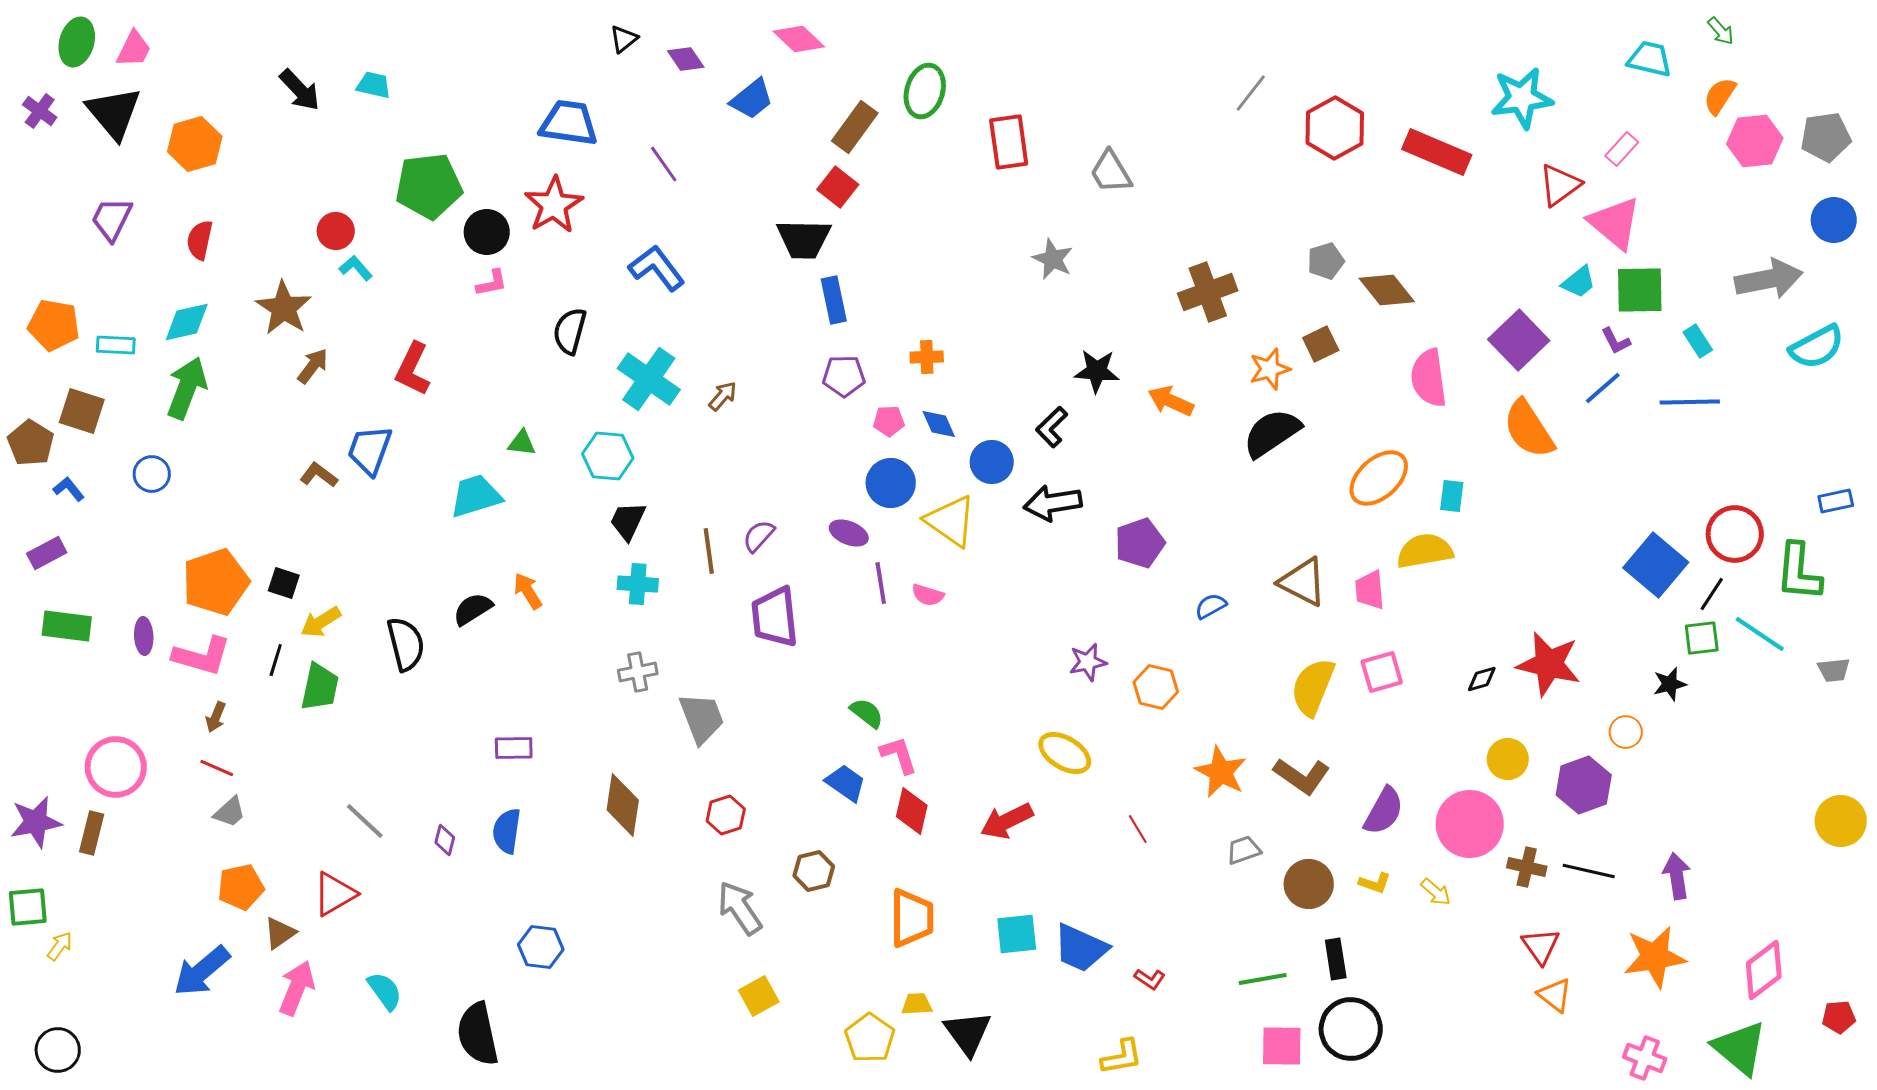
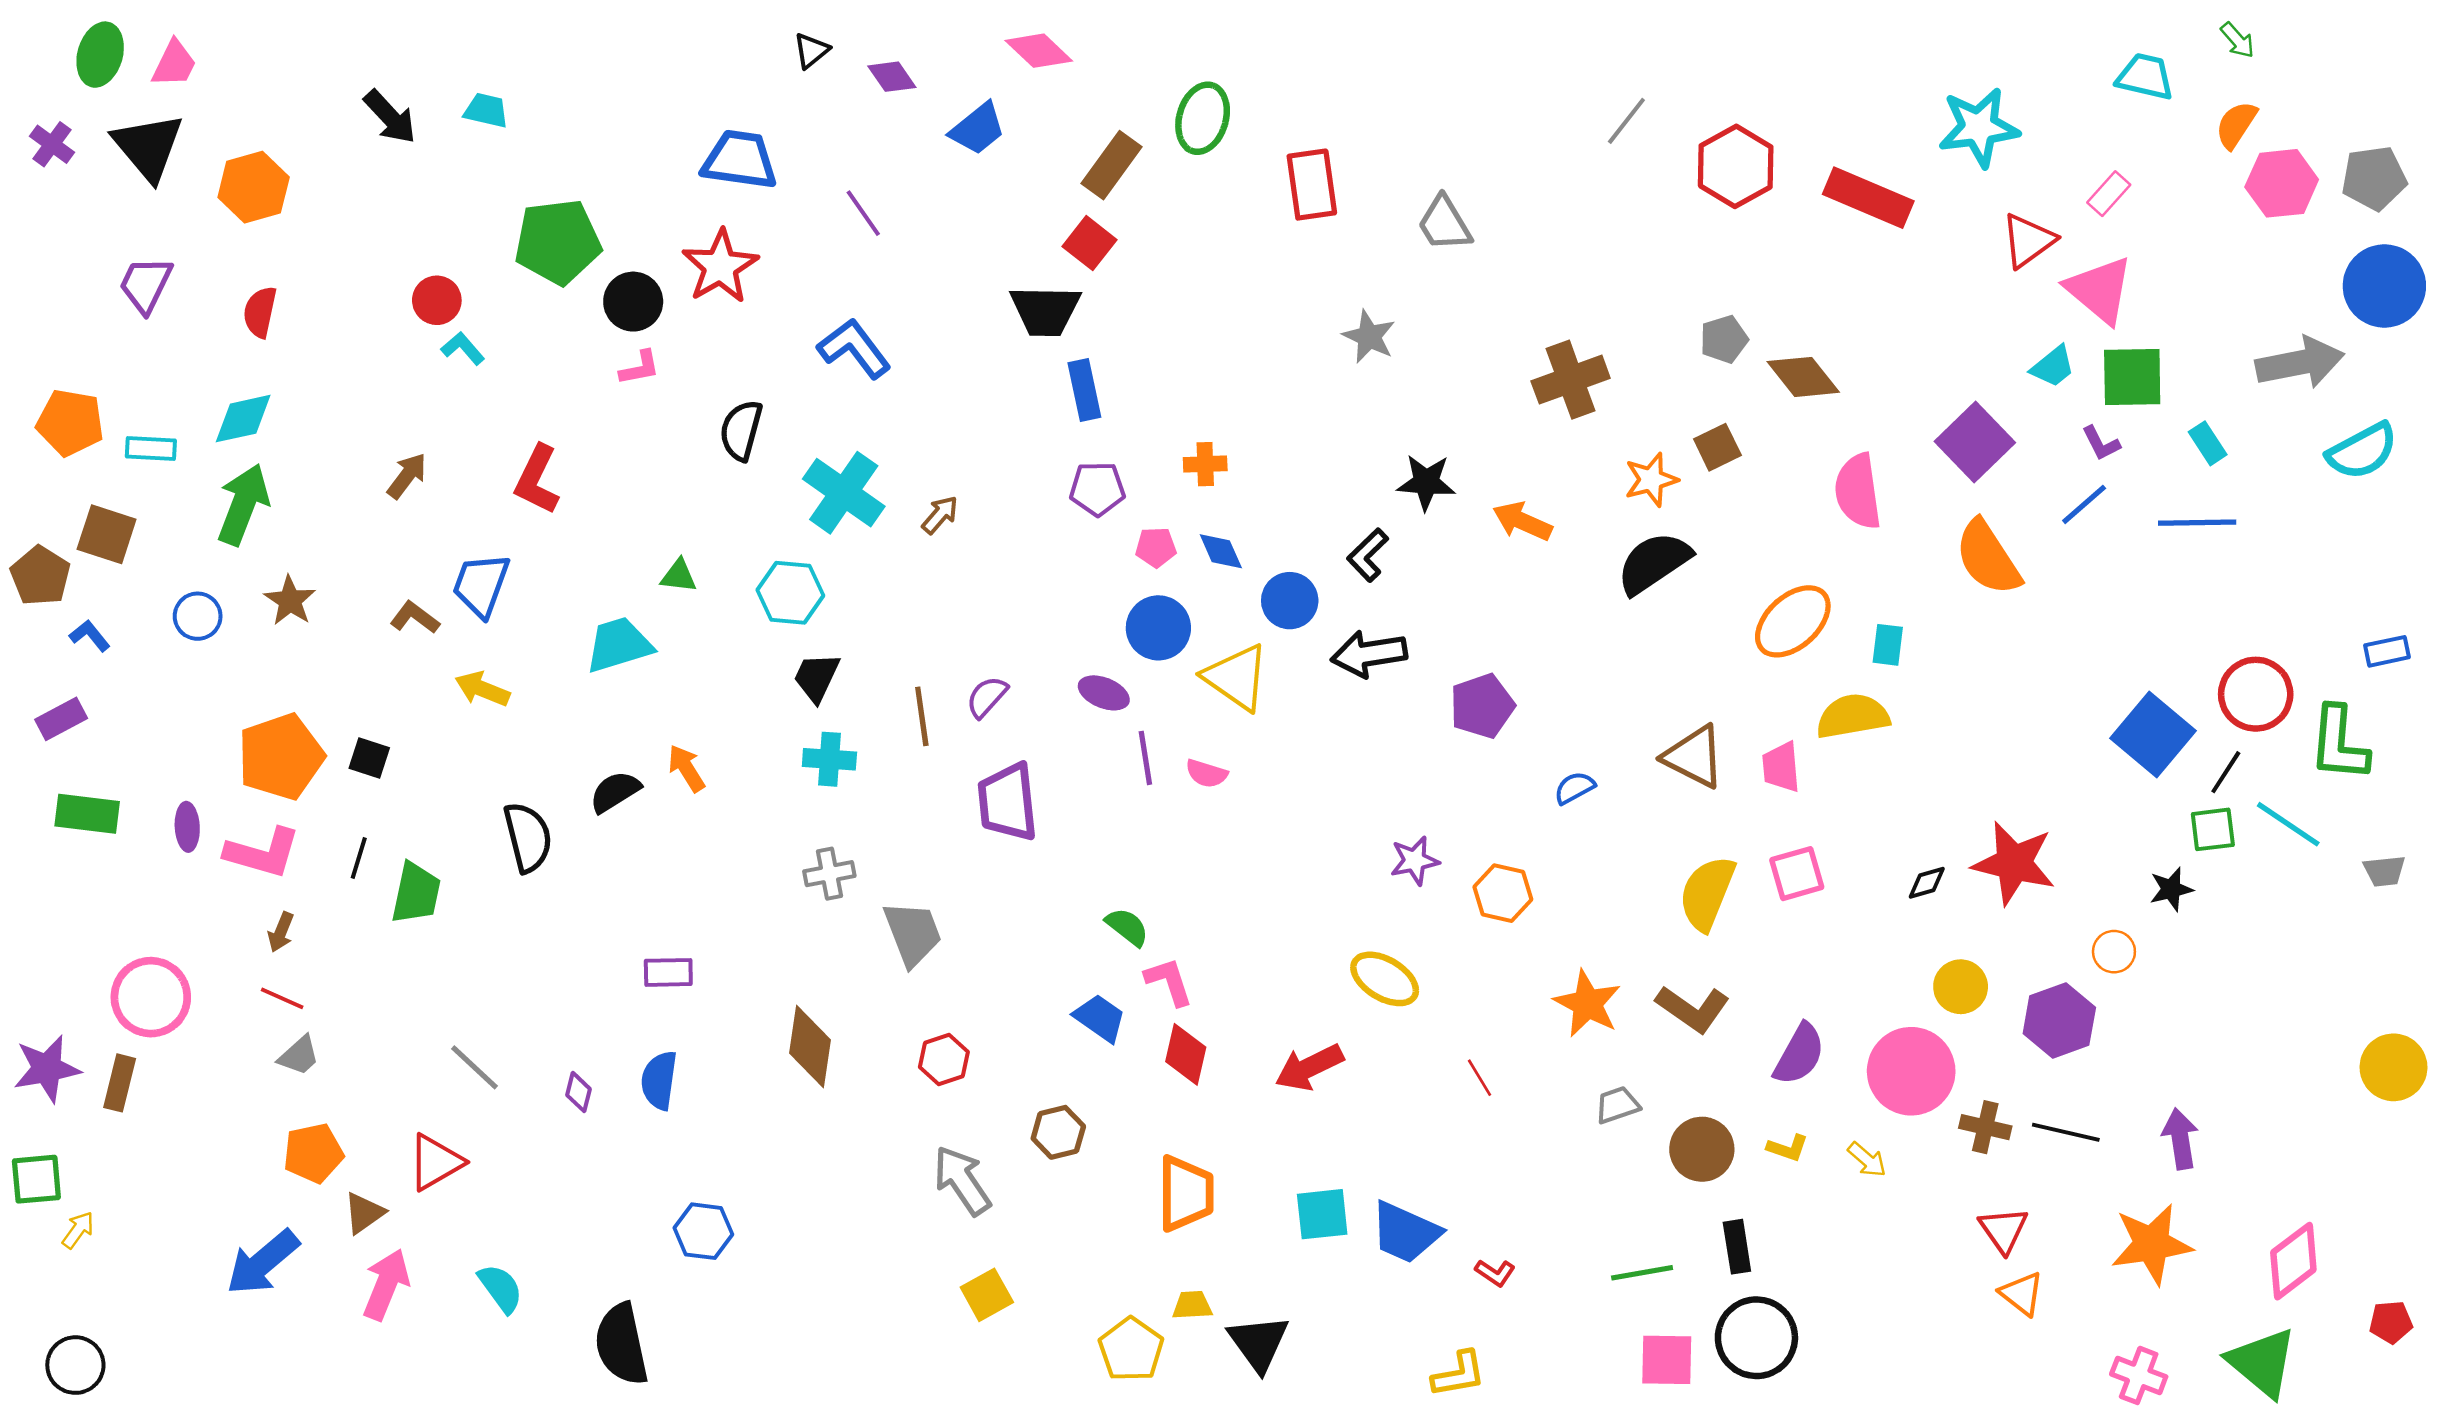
blue circle: (1834, 220) -> (2384, 286), size x1.4
brown star: (284, 308) -> (290, 601), moved, size x0.7
yellow arrow: (321, 622) -> (482, 689), moved, turned 54

